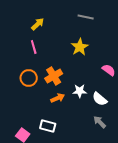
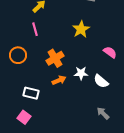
orange circle: (29, 78) -> (18, 55), moved
gray arrow: (100, 122) -> (103, 113), moved
white rectangle: (48, 126) -> (31, 93), moved

